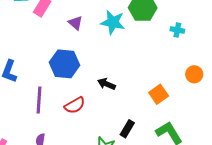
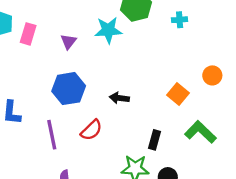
purple triangle: (75, 23) -> (68, 42), turned 42
orange circle: (194, 74) -> (212, 75), moved

